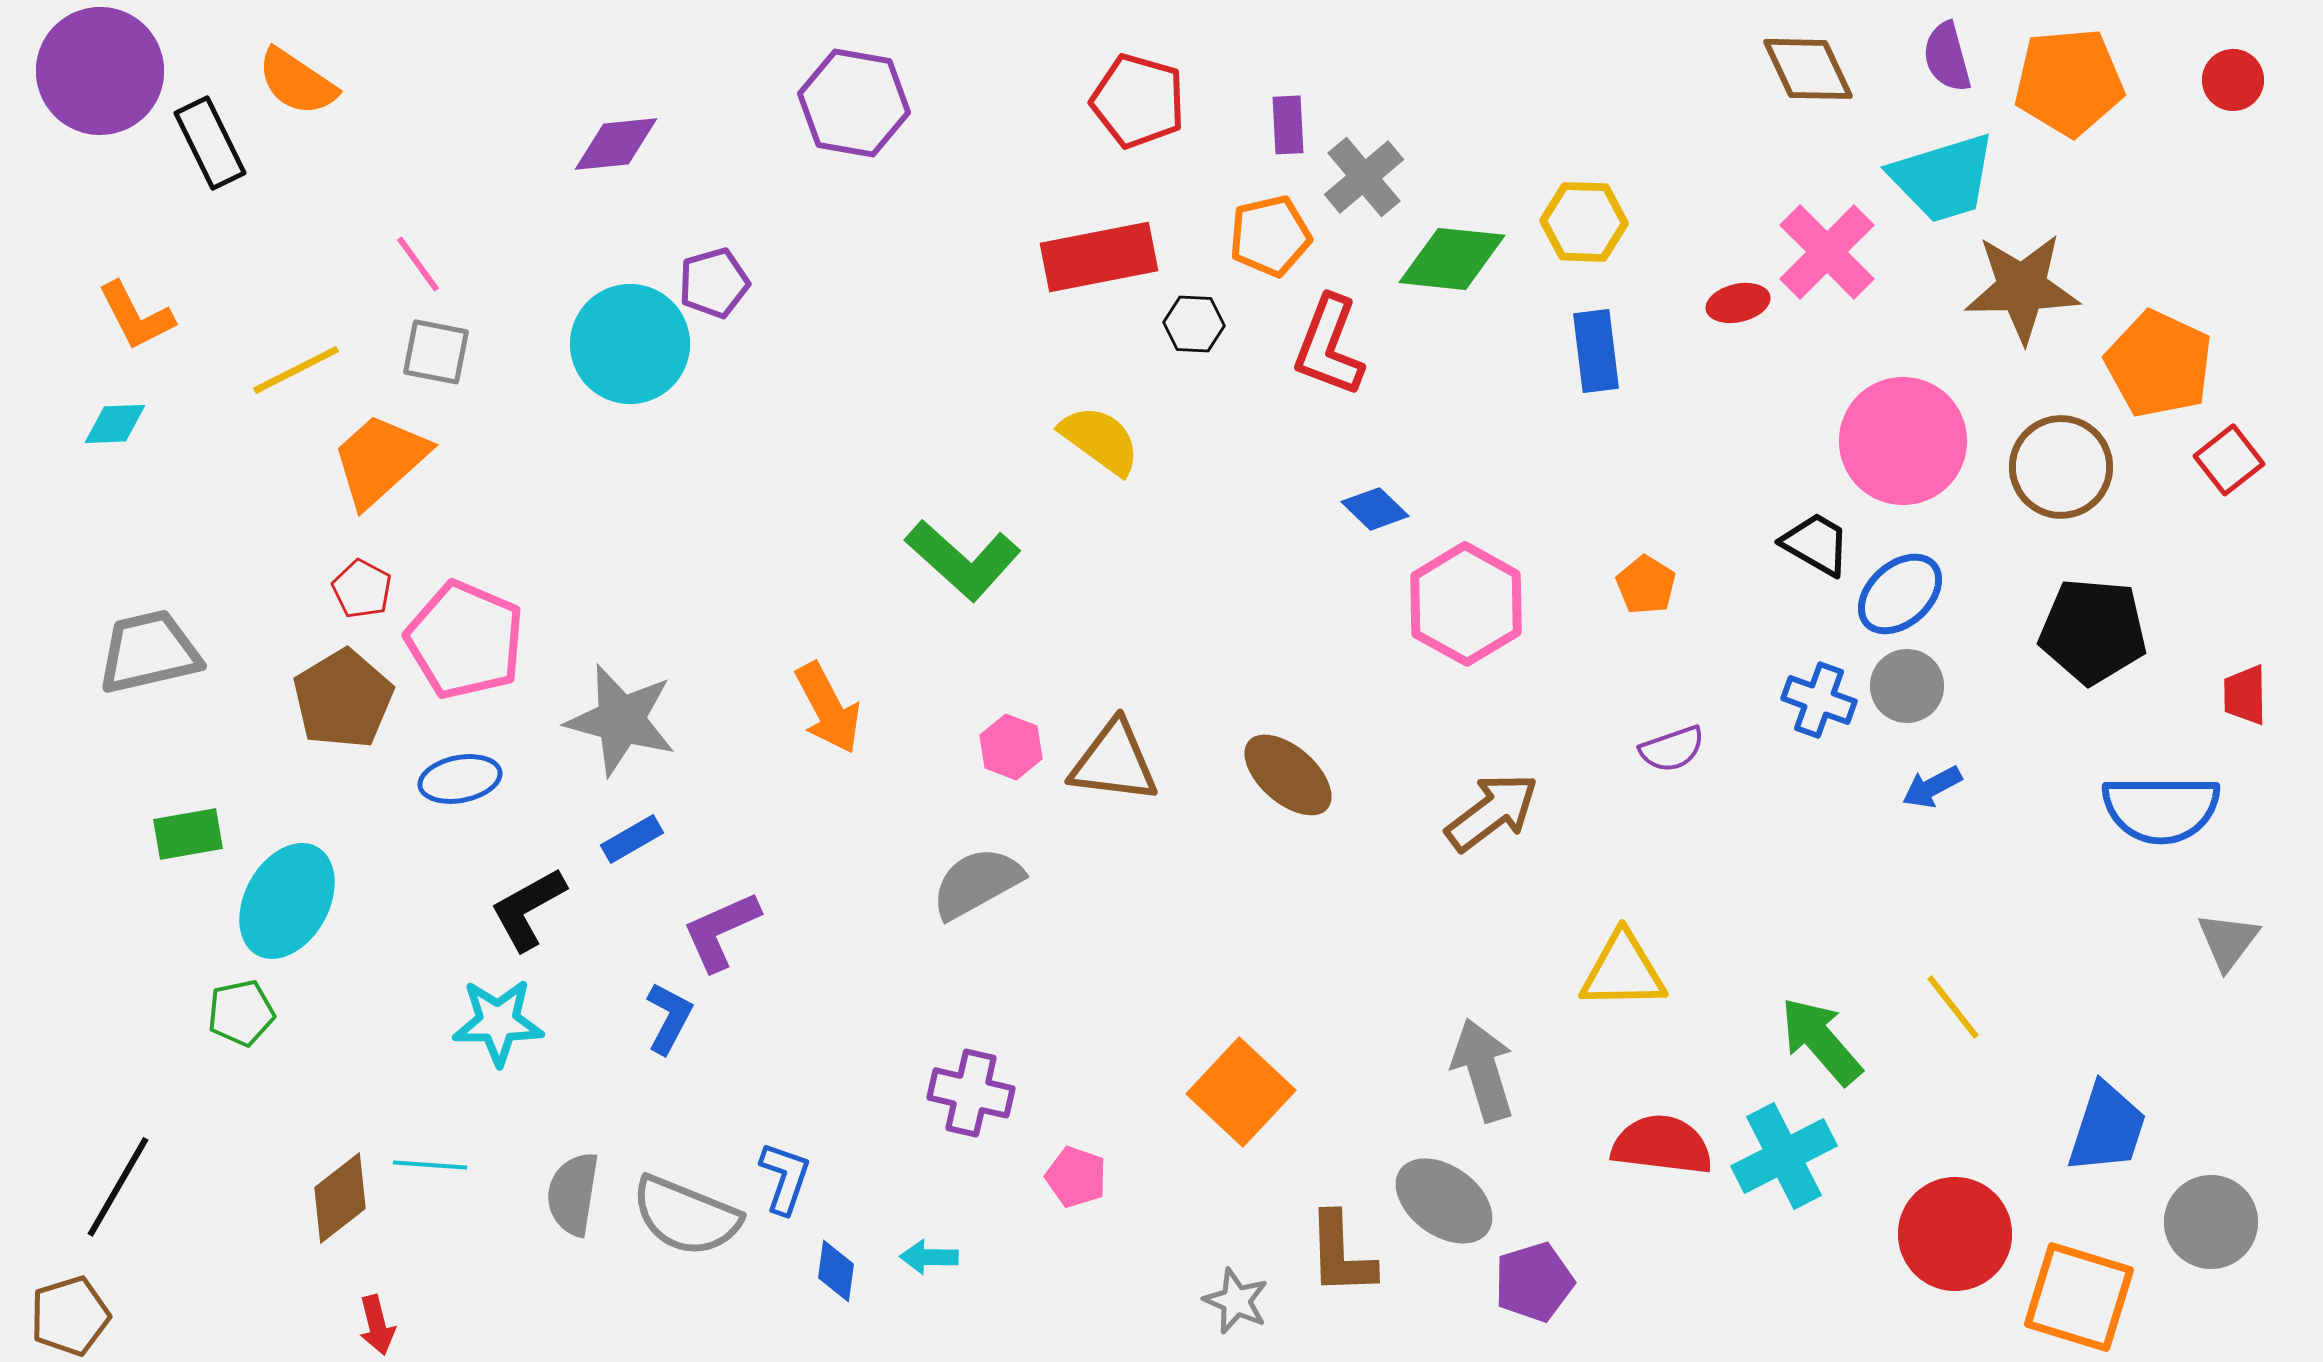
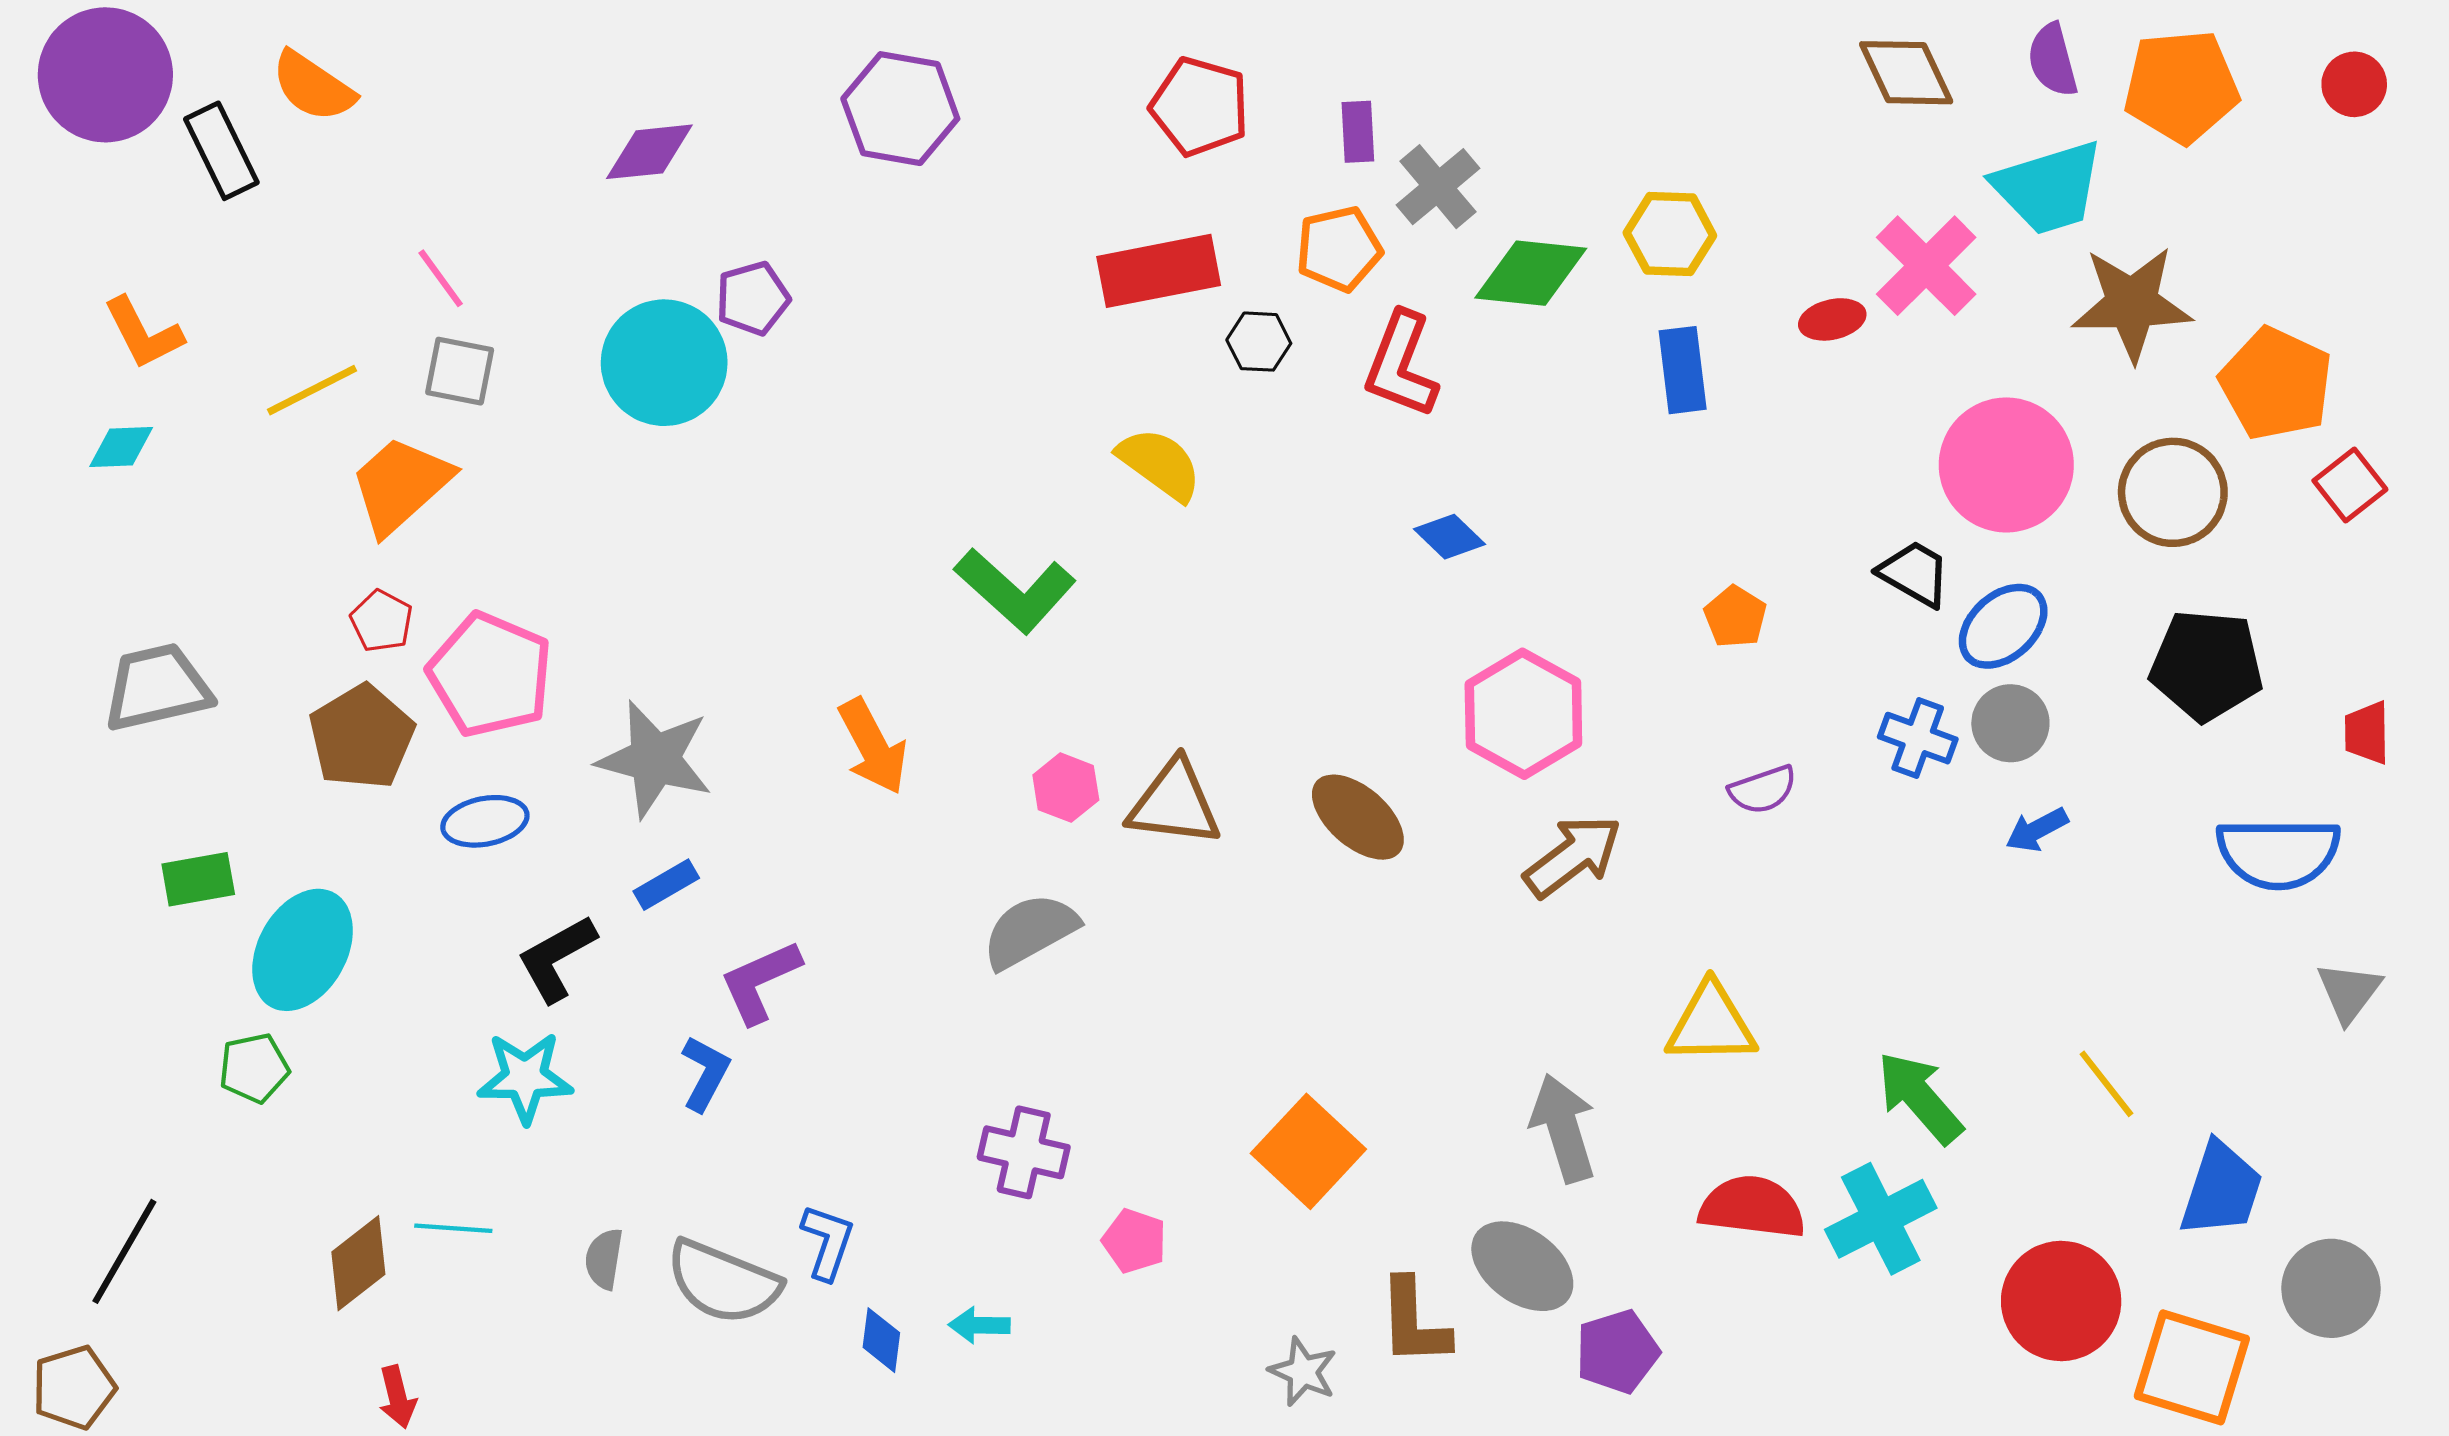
pink hexagon: (1466, 604) -> (1523, 714), moved
yellow line: (1953, 1007) -> (2106, 1084), moved
gray semicircle: (573, 1194) -> (604, 1259), size x0.7

